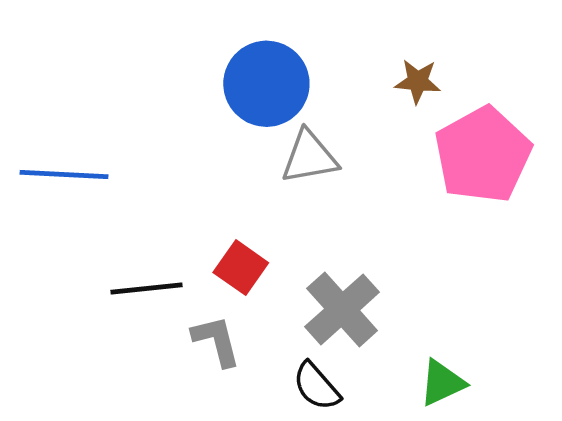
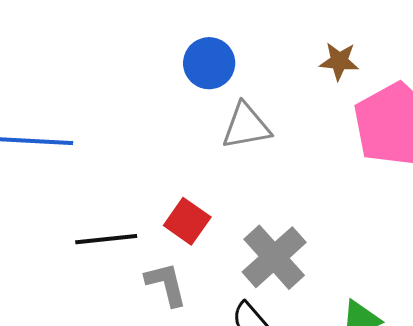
blue circle: (266, 84) -> (209, 63), size x0.7

